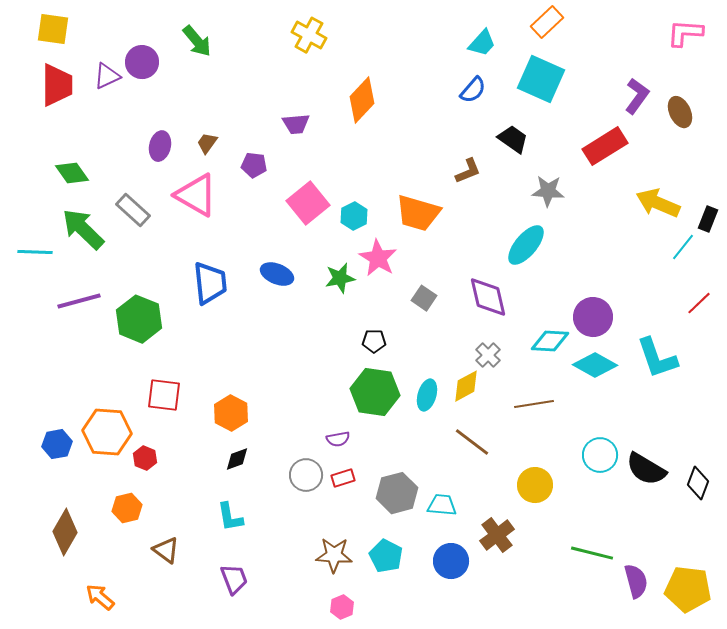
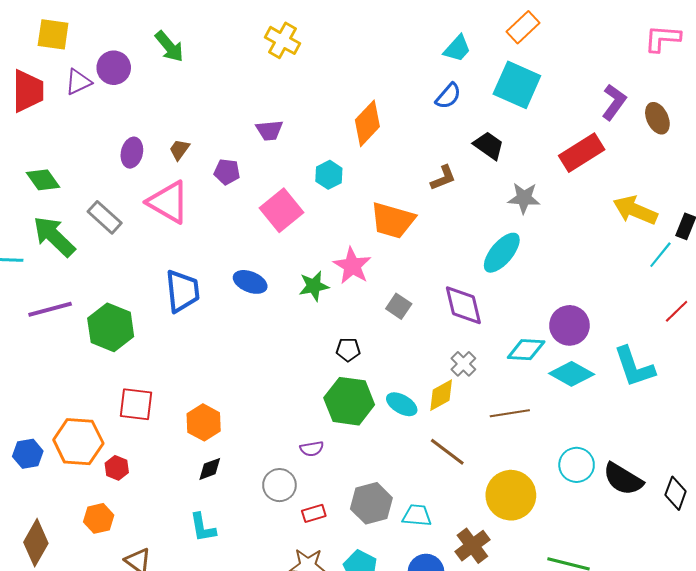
yellow square: (53, 29) -> (53, 34), moved
orange diamond: (362, 100) -> (367, 123), moved
cyan hexagon: (354, 216) -> (329, 175), moved
cyan ellipse: (427, 395) -> (402, 404), turned -76
red rectangle: (343, 478) -> (314, 513), moved
yellow circle: (535, 485) -> (511, 495), size x1.4

